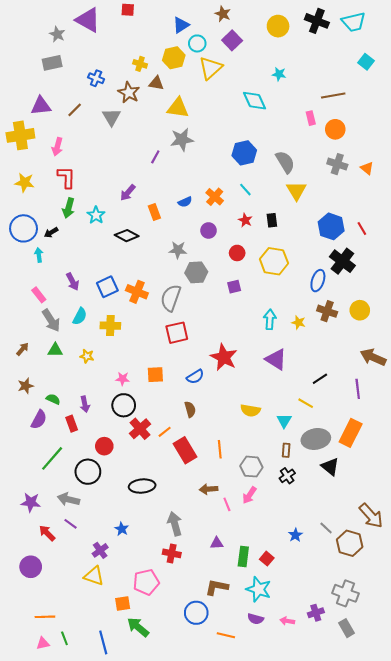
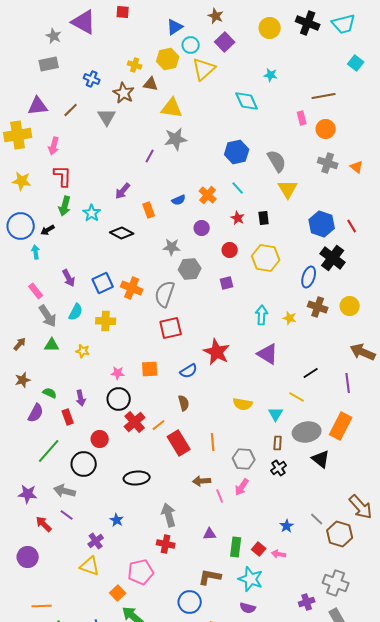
orange square: (123, 604) -> (118, 593), turned -35
pink arrow: (287, 621) -> (279, 554), moved

